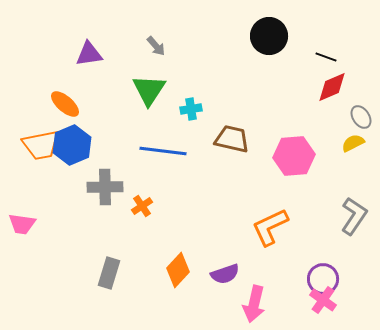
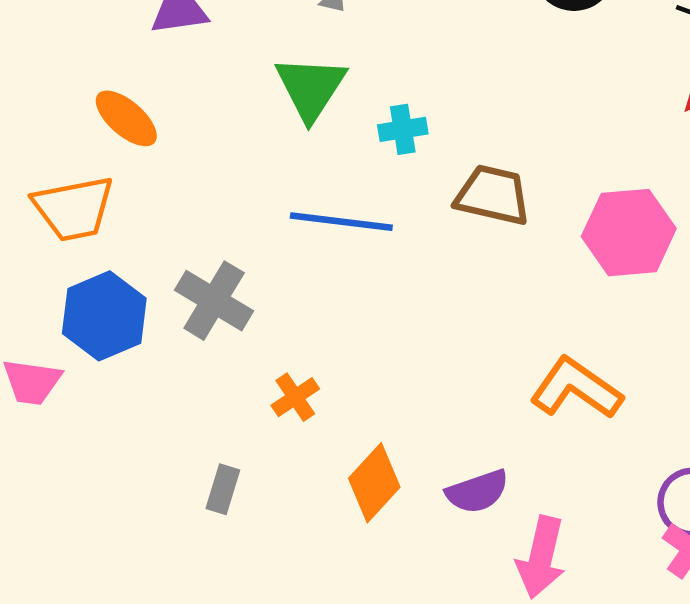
blue hexagon: (72, 145) -> (104, 316), moved
gray cross: (105, 187) -> (214, 301), turned 32
orange cross: (142, 206) -> (295, 397), moved
orange L-shape: (270, 227) -> (576, 388), turned 60
gray rectangle: (109, 273) -> (223, 489), size x0.7

